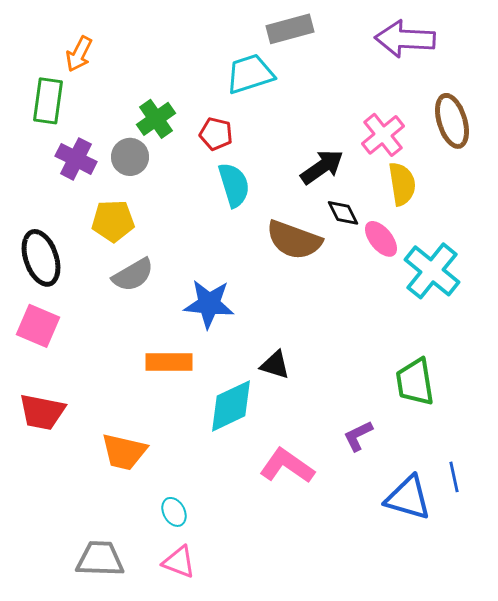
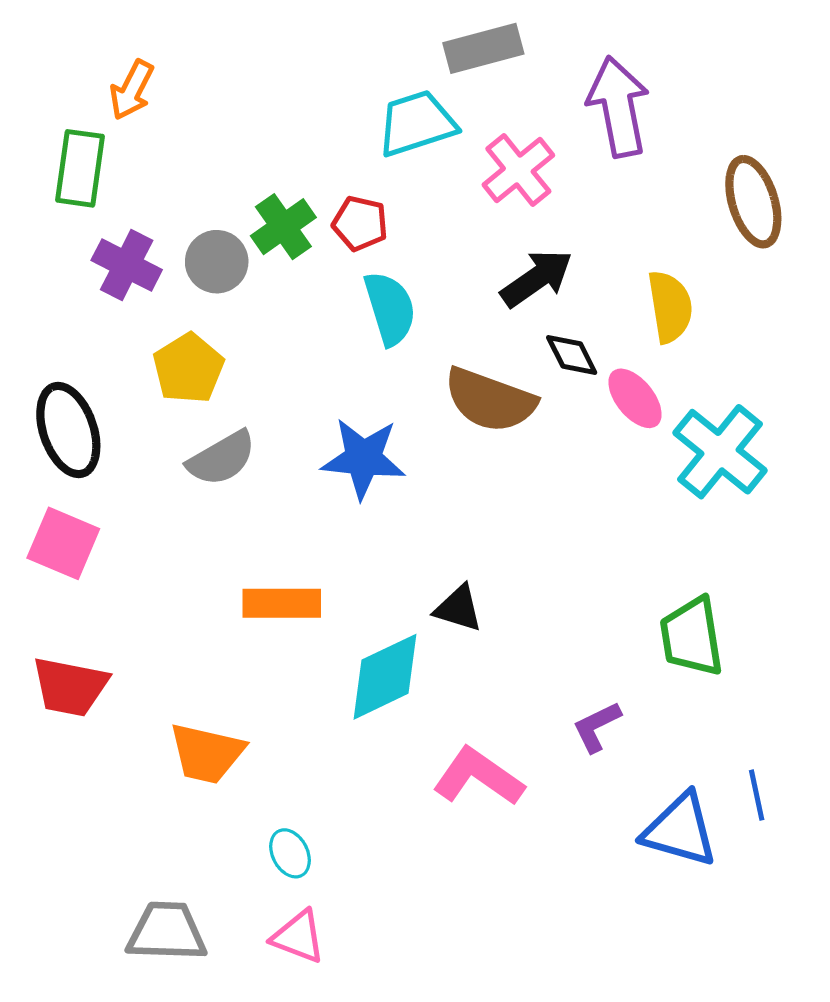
purple arrow: (405, 39) -> (618, 107), moved, turned 76
green cross: (156, 119) -> (283, 227), moved
pink cross: (383, 135) -> (518, 170), moved
yellow pentagon: (113, 221) -> (188, 368), turned -30
blue star: (209, 304) -> (363, 458), moved

